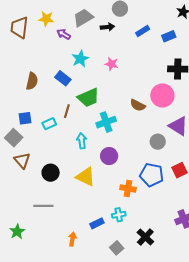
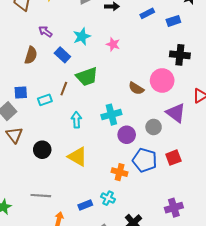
purple arrow: (64, 34) -> (45, 32), moved
cyan cross: (106, 122) -> (111, 115), moved
purple circle: (109, 156) -> (127, 135), moved
gray line: (43, 206) -> (41, 196), moved
cyan cross: (119, 215) -> (108, 198), turned 32

